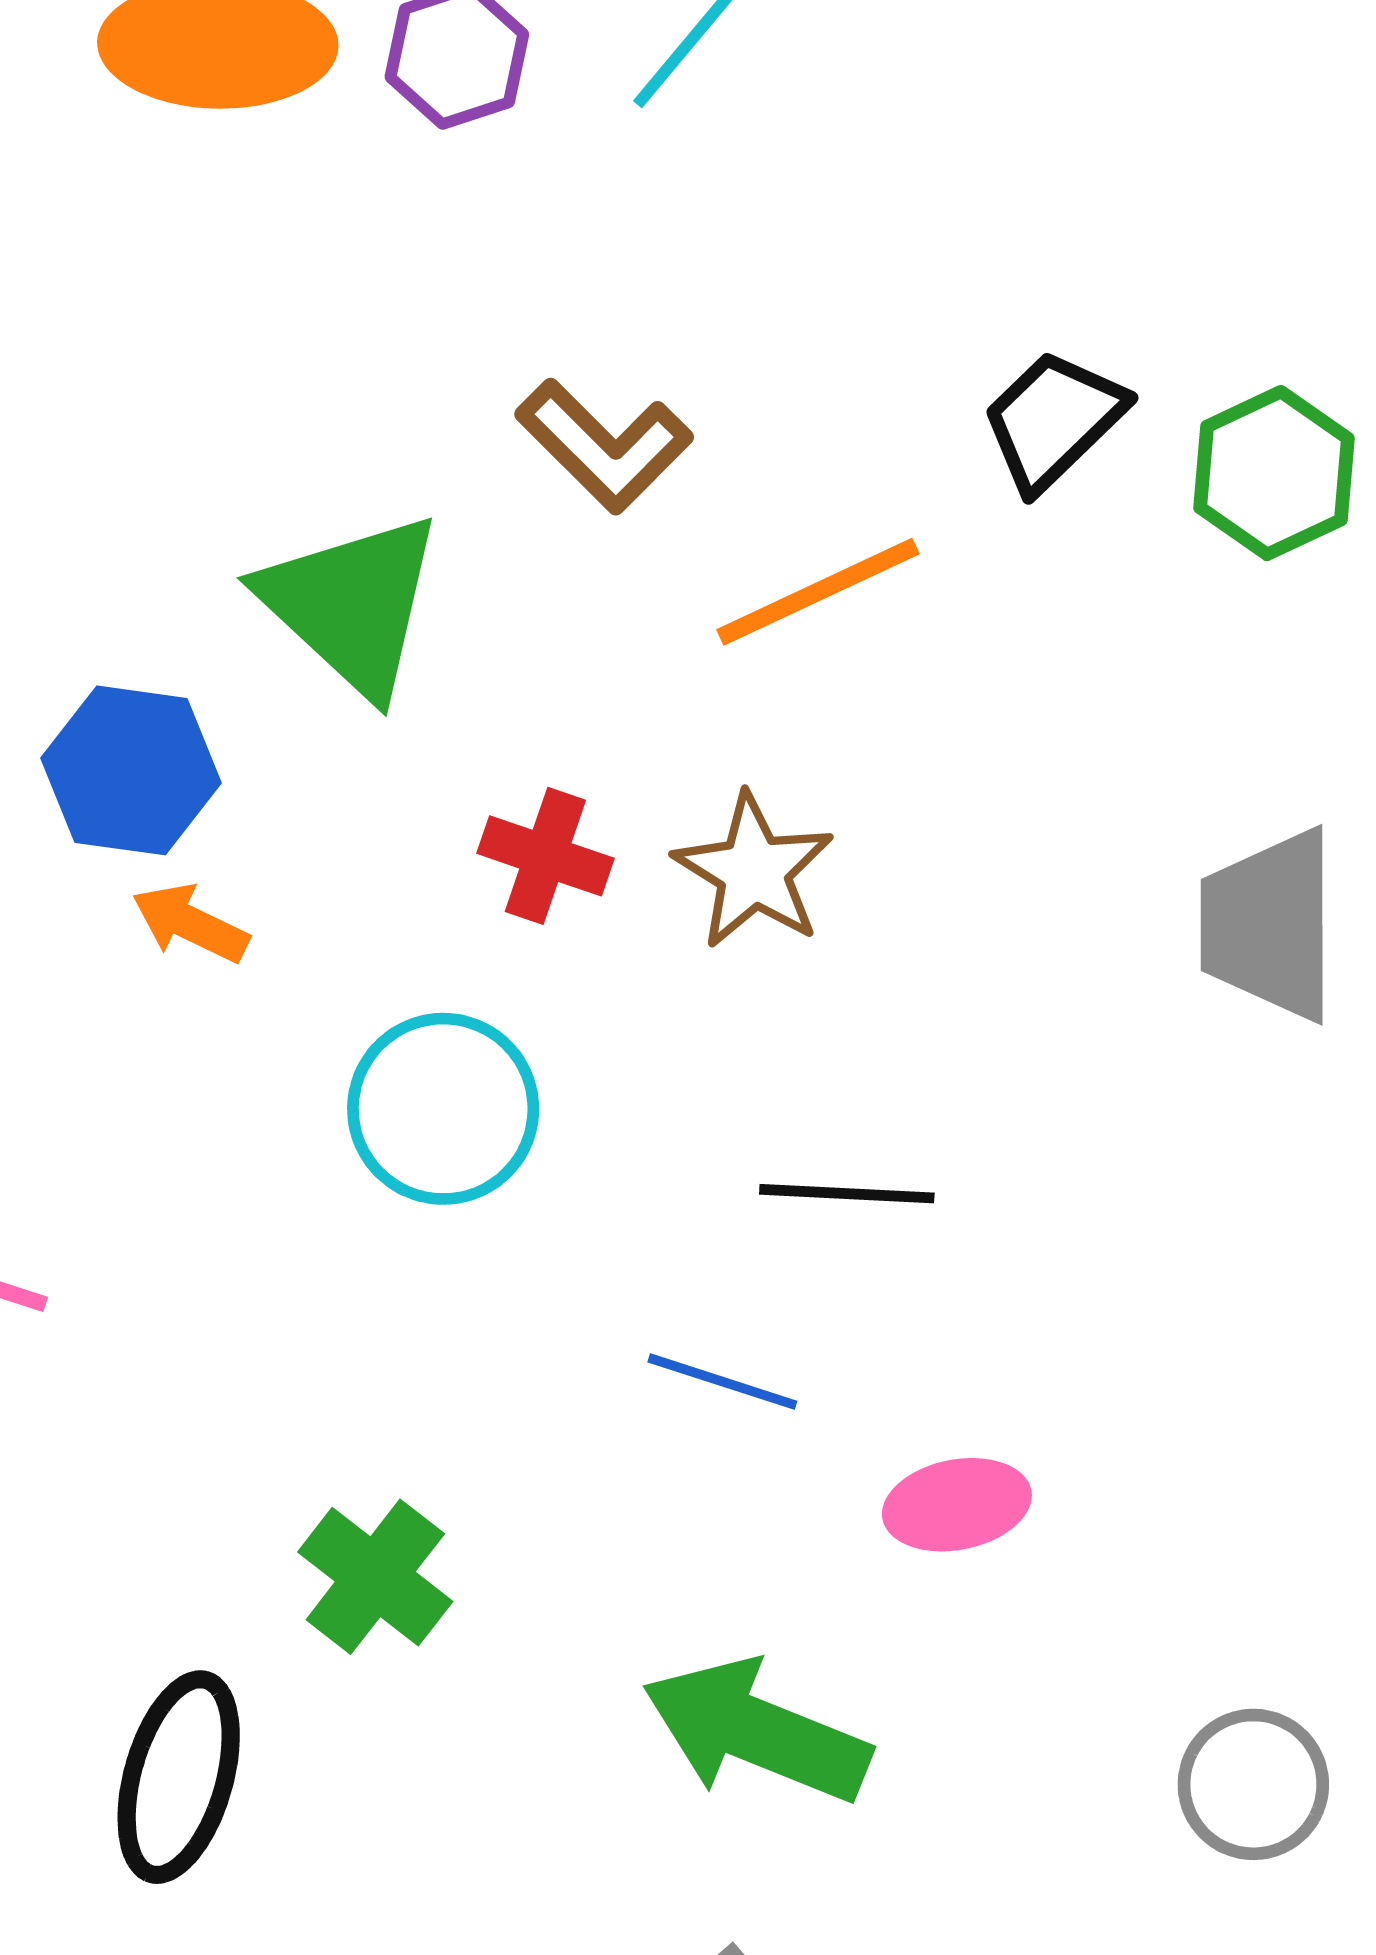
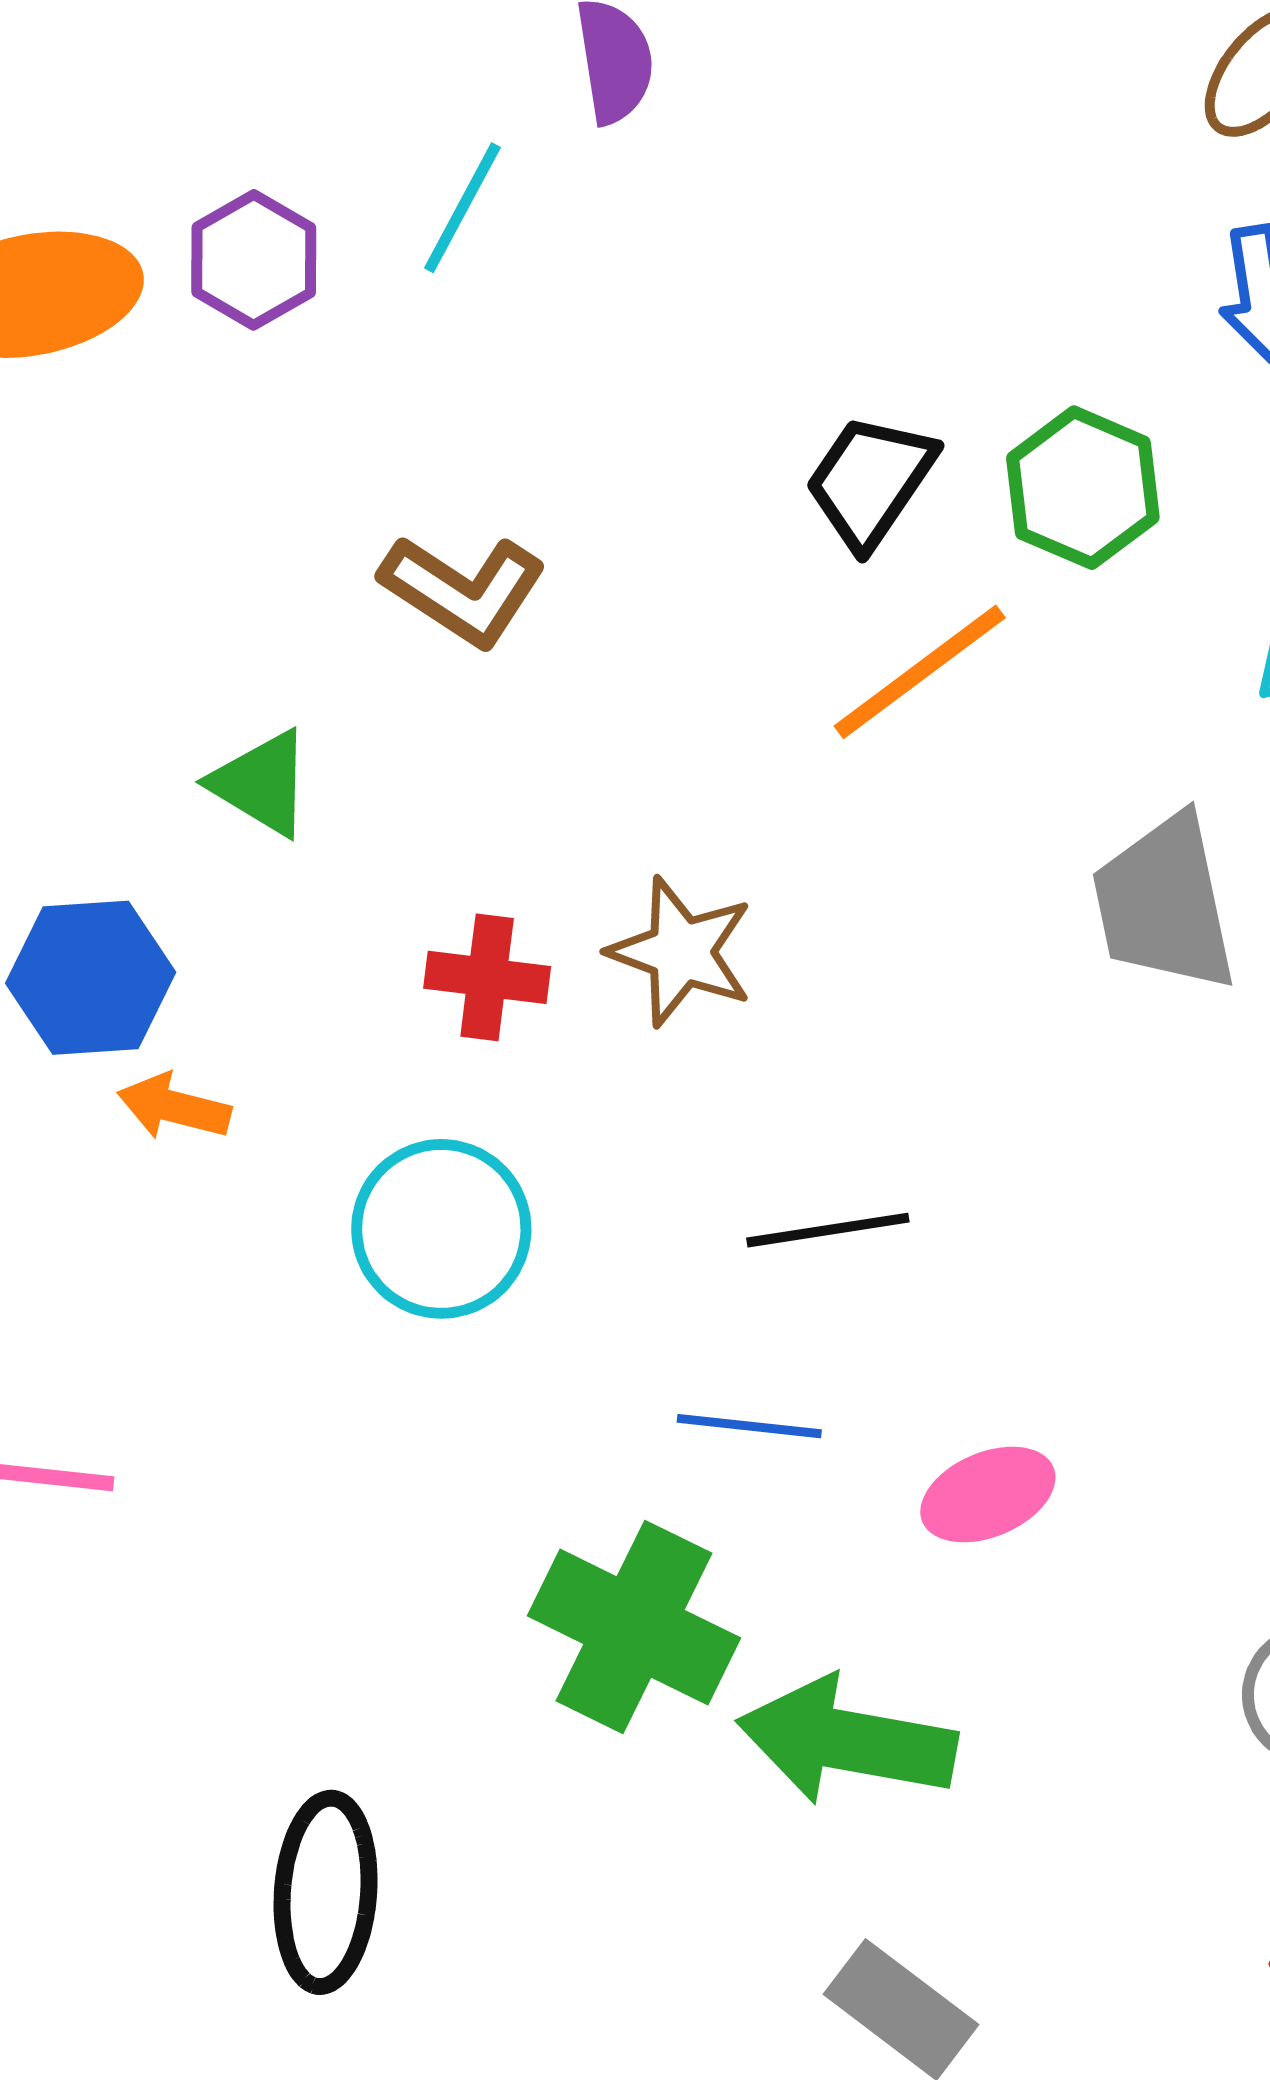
orange line: (818, 592) -> (920, 672), moved
green triangle: (352, 604) -> (261, 783), size x0.6
green cross: (375, 1577) -> (634, 1627), moved, size x1.4

